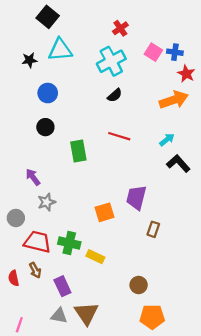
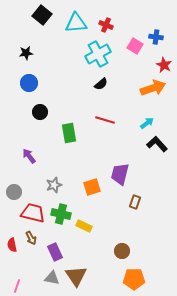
red cross: (120, 28) -> (106, 25), turned -32
cyan triangle: (60, 50) -> (76, 23), moved
blue cross: (175, 52) -> (156, 37), moved
blue circle: (48, 93) -> (29, 83), moved
gray star: (47, 202) -> (54, 185), moved

